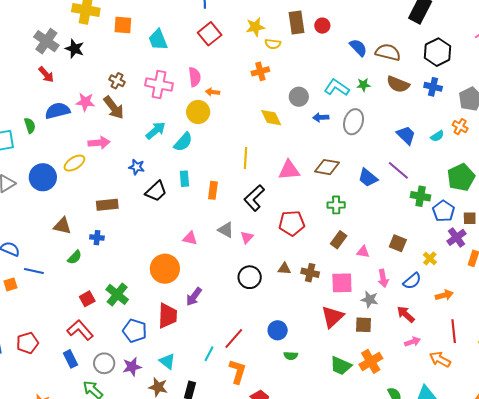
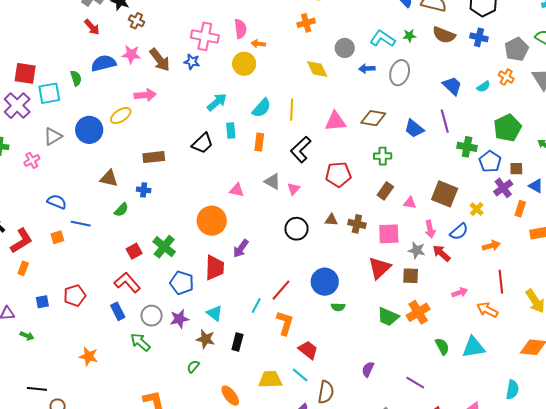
brown cross: (117, 81) -> (136, 21), moved
cyan arrow: (156, 130) -> (217, 102), moved
cyan semicircle: (183, 142) -> (262, 108), moved
blue star: (137, 167) -> (192, 62), moved
purple line: (398, 170) -> (445, 121), turned 35
brown square: (398, 243) -> (445, 194), size x1.5
red arrow: (406, 314) -> (441, 253), moved
blue circle: (278, 330) -> (325, 282), size x1.4

